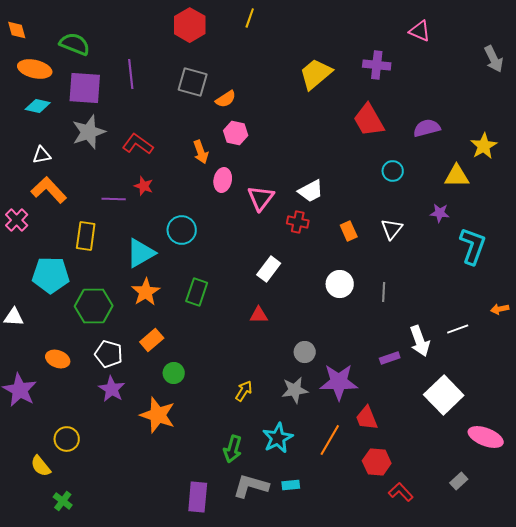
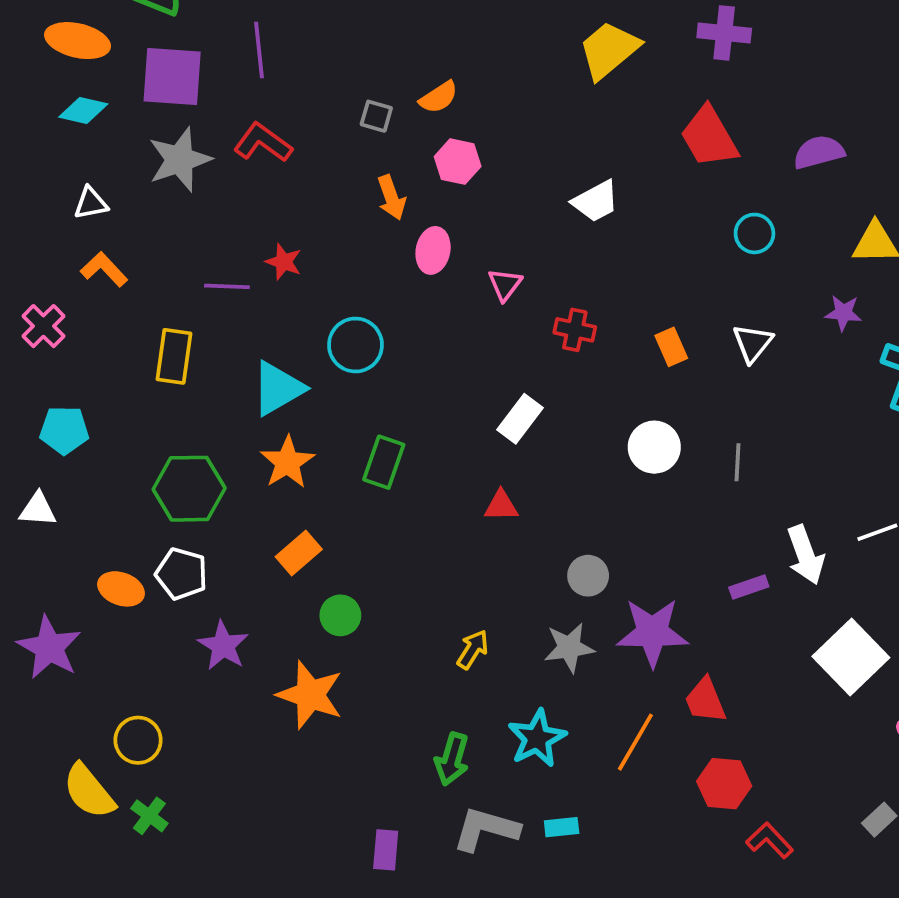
gray square: (193, 82) -> (376, 116), moved, size x0.6
red L-shape: (138, 144) -> (263, 143), moved
orange L-shape: (49, 190) -> (104, 269), size x0.7
white trapezoid: (311, 191) -> (596, 201), moved
pink triangle: (261, 198) -> (505, 284), size x0.7
cyan pentagon: (51, 275) -> (64, 430), moved, size x0.7
white pentagon: (109, 354) -> (182, 574), moved
yellow semicircle: (41, 466) -> (89, 791), size x1.4
purple rectangle: (198, 497) -> (386, 850), size x0.7
green cross: (63, 501) -> (149, 816), moved

